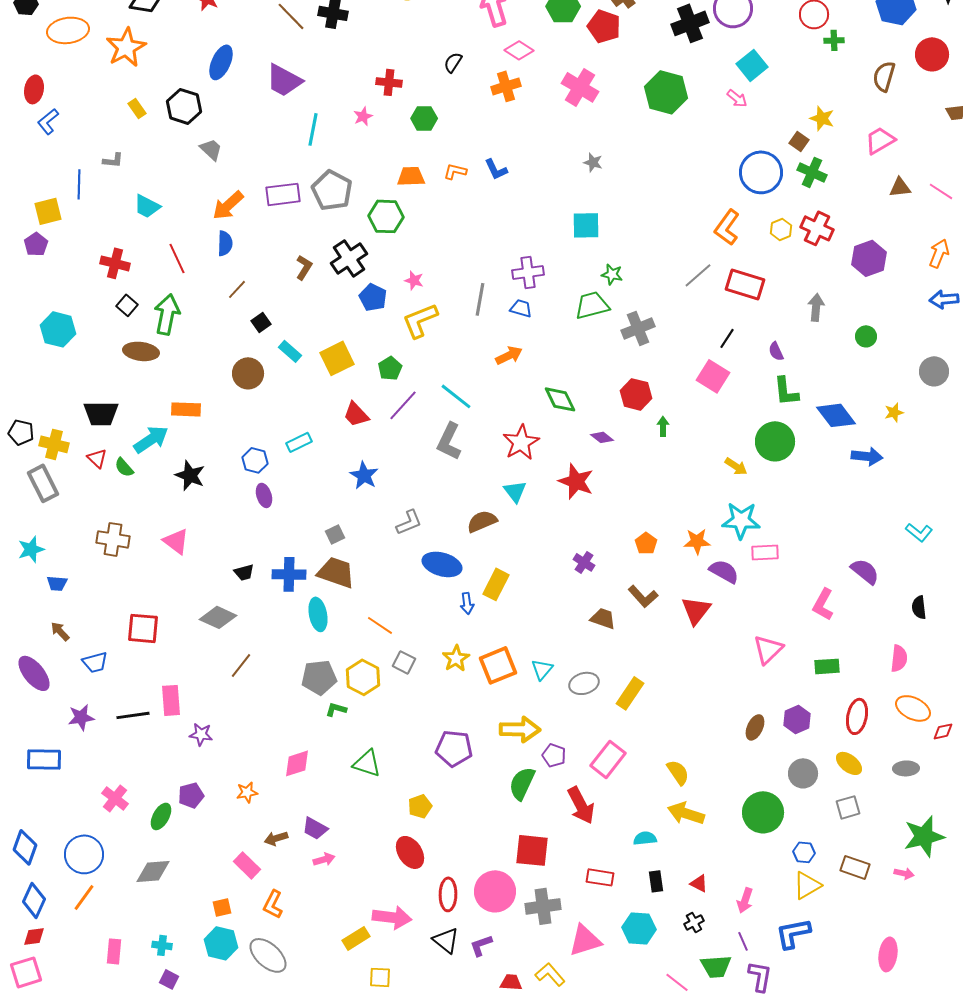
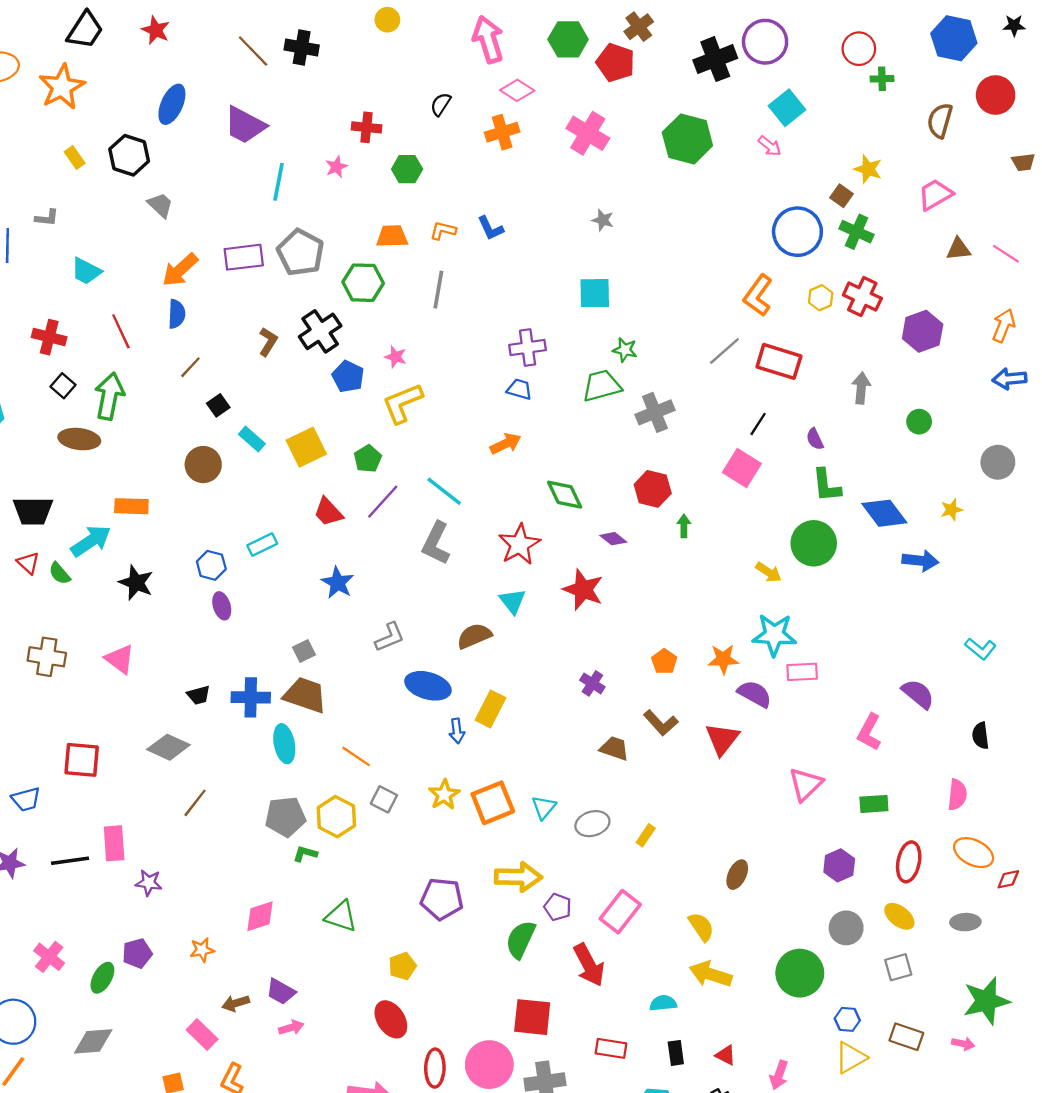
gray line: (480, 299) -> (438, 290), moved
yellow rectangle: (630, 693) -> (646, 835), size x0.6
brown ellipse: (755, 727) -> (737, 875), moved

